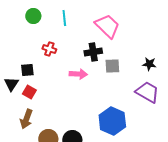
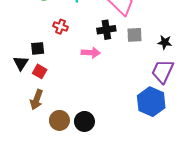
gray square: (112, 66) -> (134, 35), moved
purple trapezoid: (147, 92) -> (163, 71), turned -95
blue hexagon: (112, 121) -> (151, 102), moved

